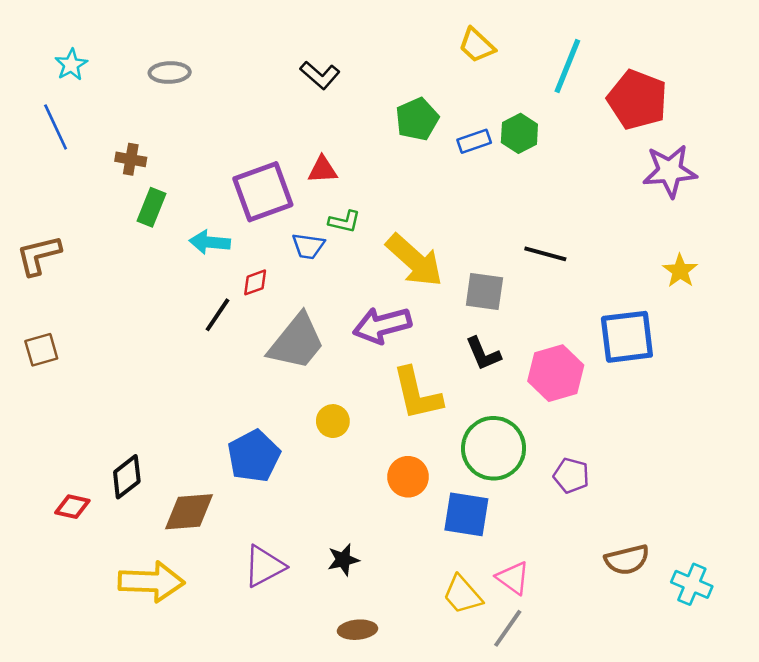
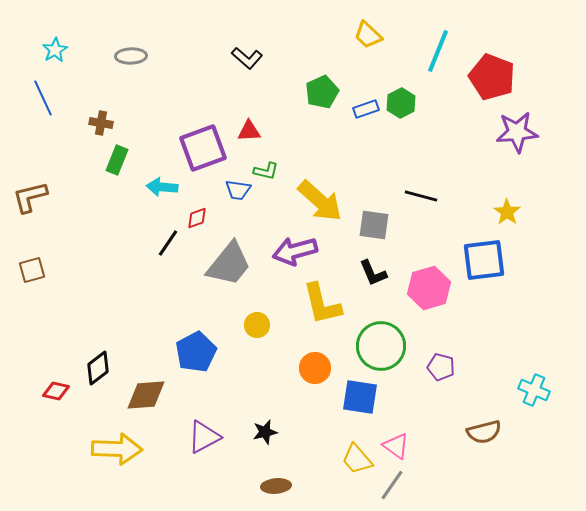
yellow star: (680, 271) -> (507, 212), moved
cyan cross: (692, 584) -> (534, 390), moved

